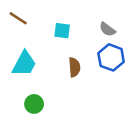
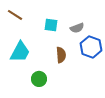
gray semicircle: (107, 29) -> (77, 28), moved, turned -56
green circle: (34, 104) -> (39, 79), moved

